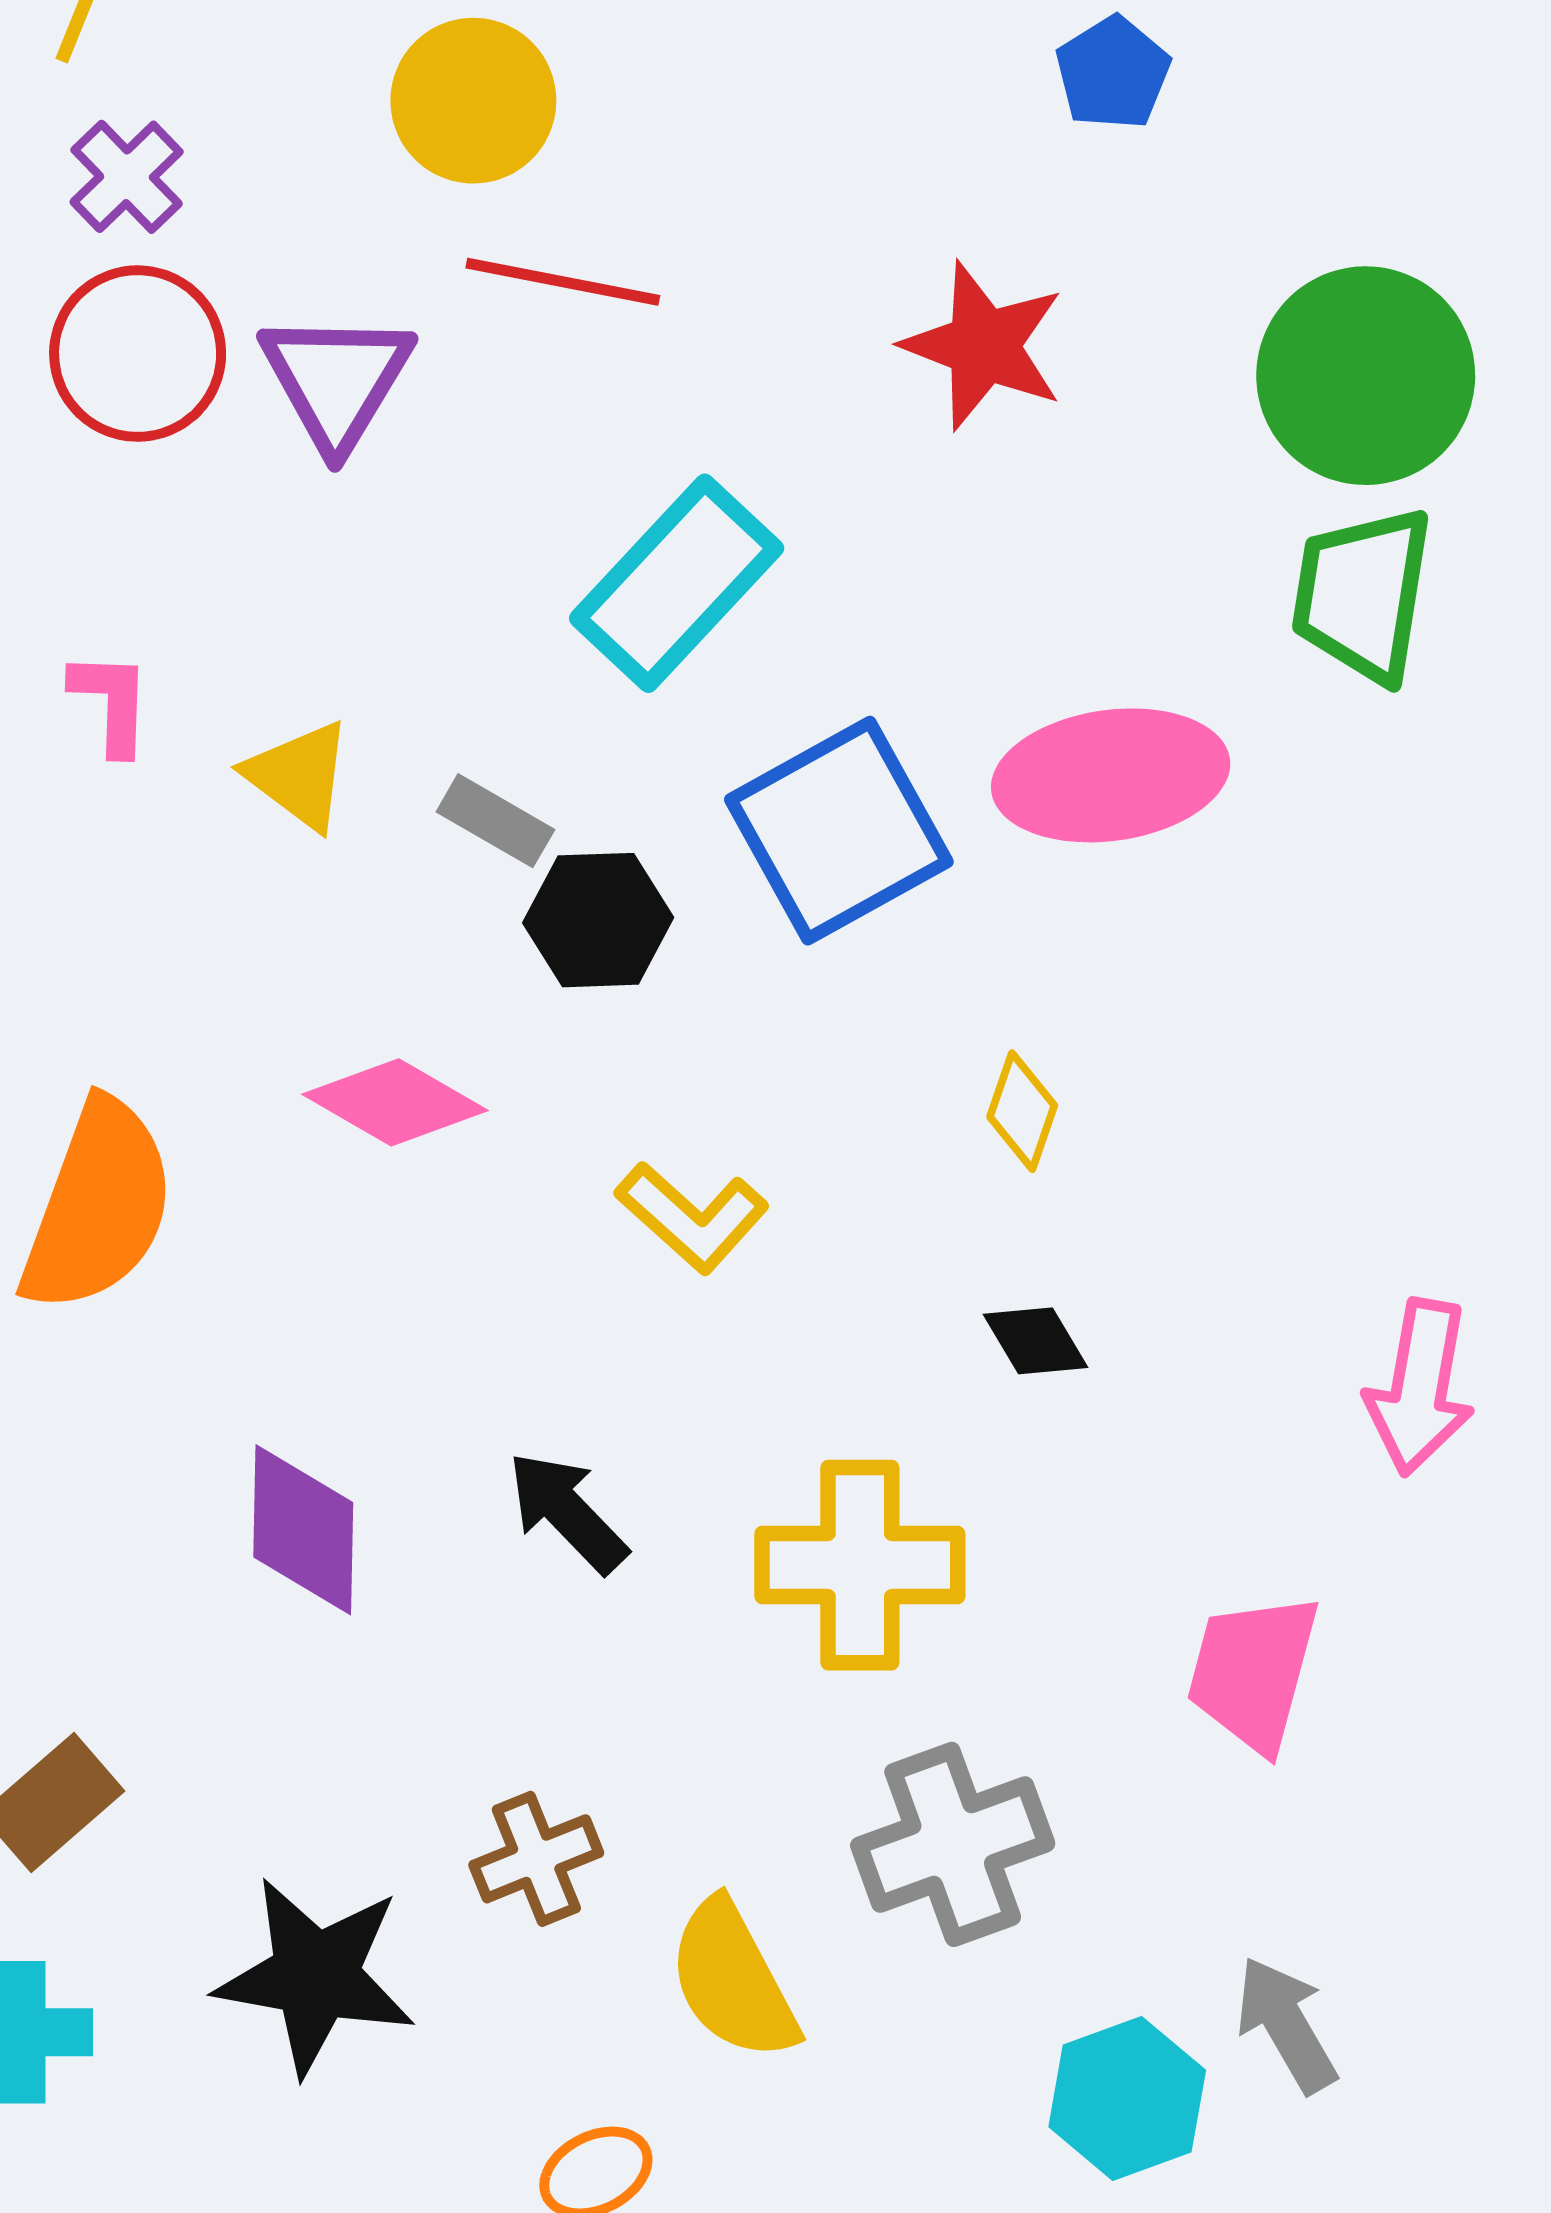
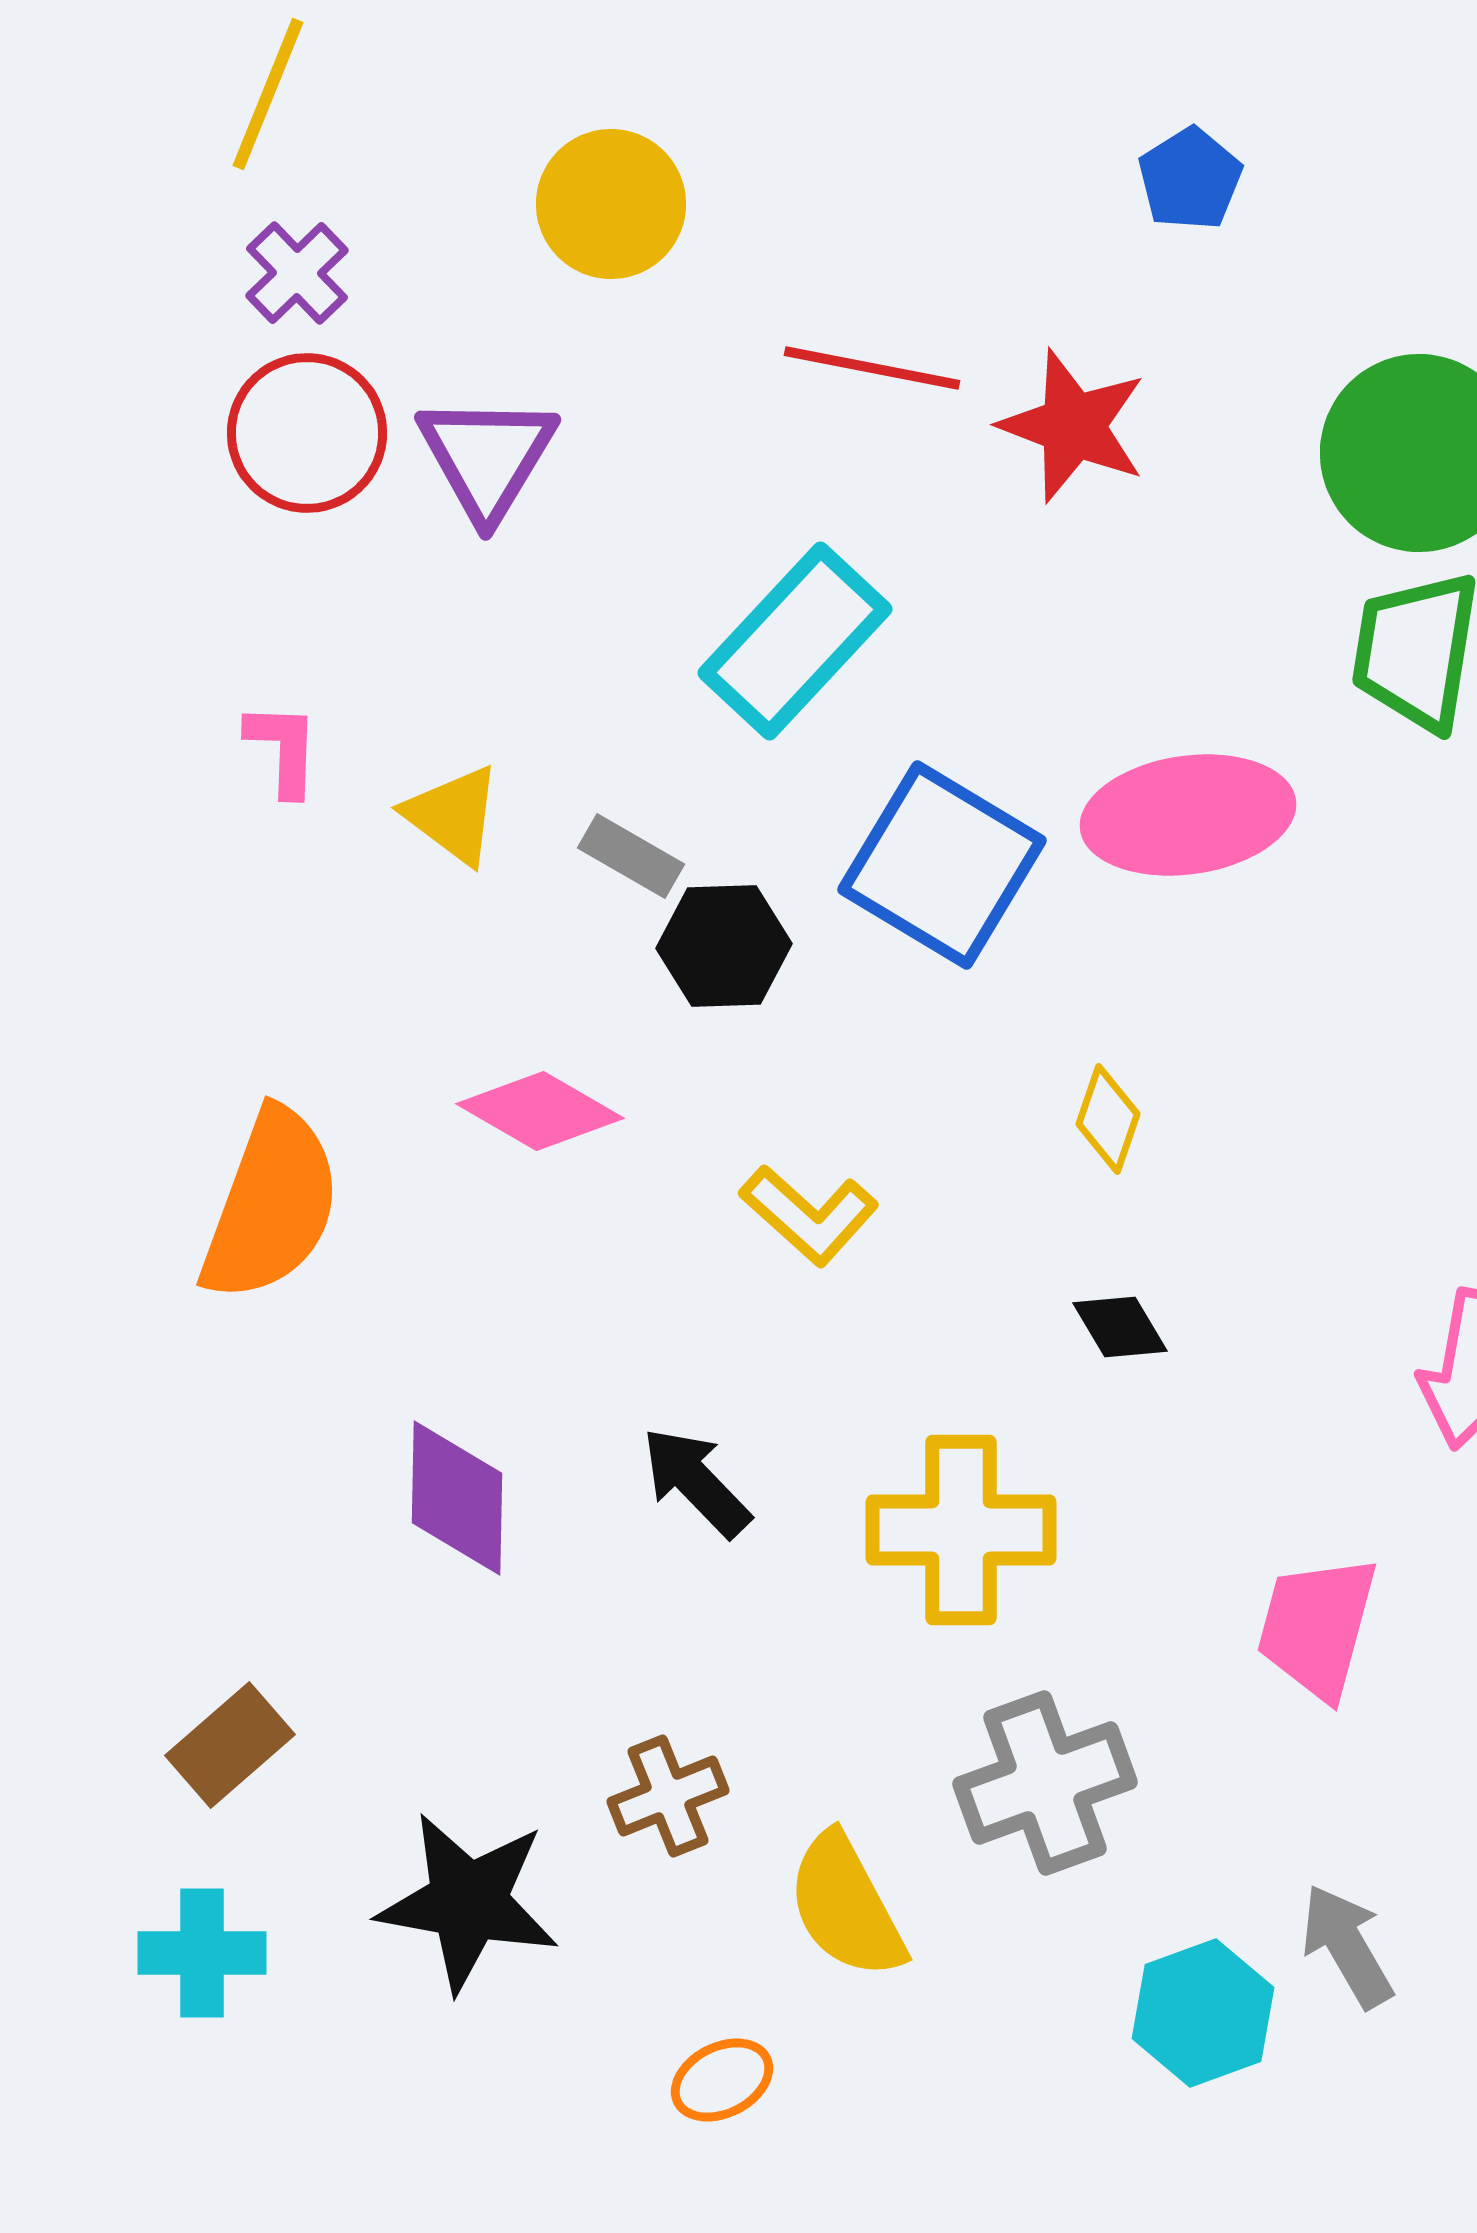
red line: (563, 282) -> (872, 368), moved
blue square: (839, 831) -> (942, 865), turned -30

